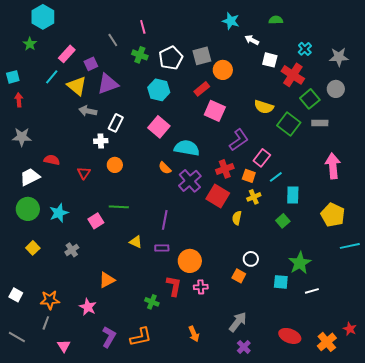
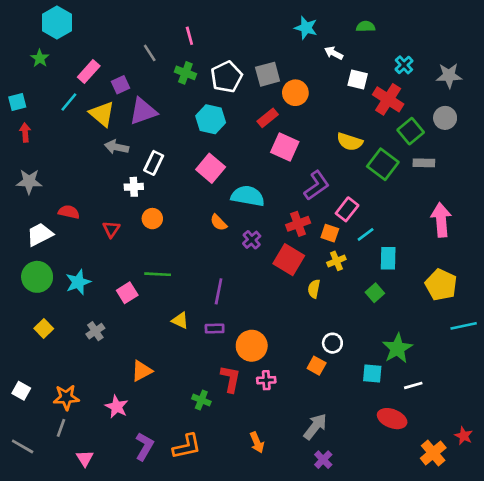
purple cross: (190, 181) -> (252, 240), size x0.6
red ellipse: (290, 336) -> (392, 419), moved

